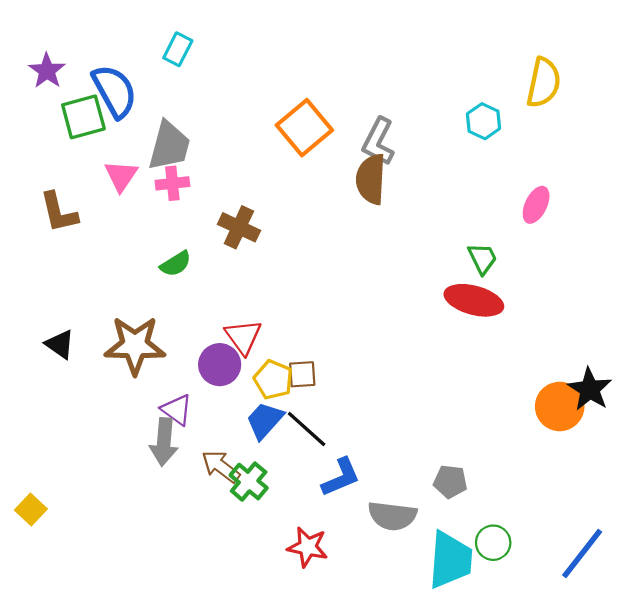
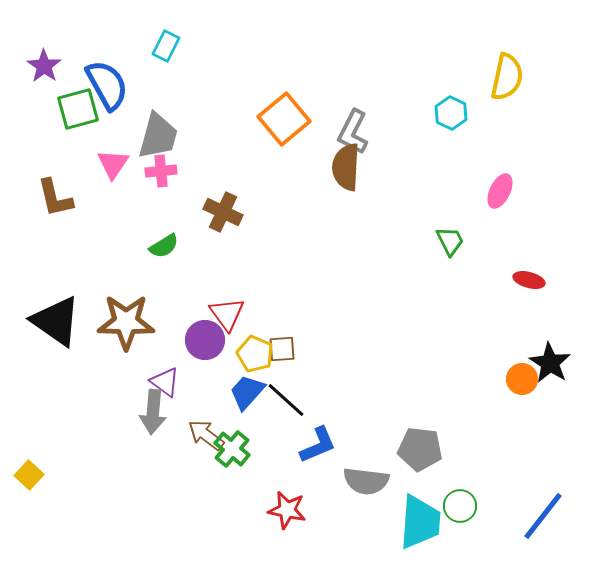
red ellipse: (474, 300) -> (529, 280), moved, size x0.6
black triangle: (60, 344) -> (56, 321), size x1.8
orange circle: (560, 406) -> (522, 379), size x0.7
gray pentagon: (450, 482) -> (420, 449), size x1.4

